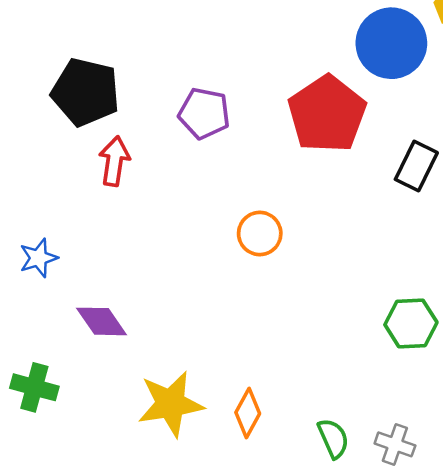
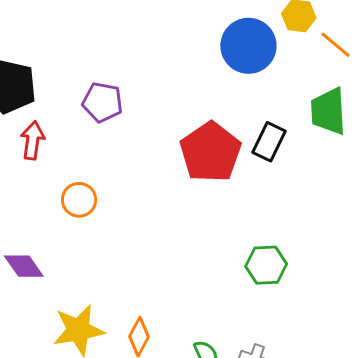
red pentagon: (327, 114) -> (211, 152), moved
orange circle: (260, 233) -> (79, 200), moved

